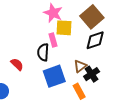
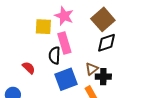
yellow square: (64, 28) -> (43, 27), moved
pink rectangle: (53, 40) -> (64, 43), size x1.5
black cross: (92, 74) -> (103, 77), turned 35

